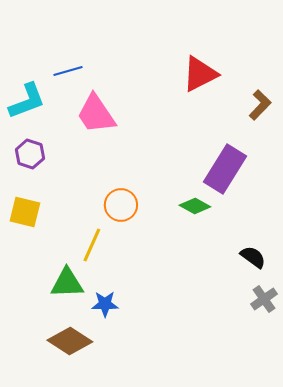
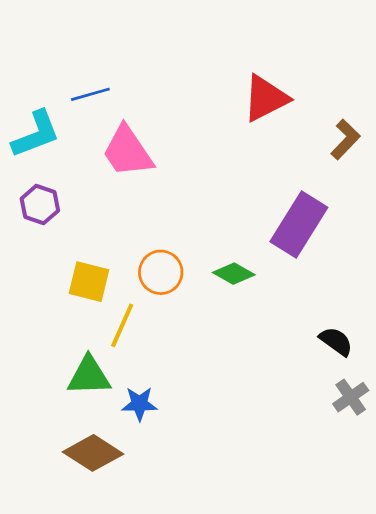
green diamond: (195, 206) -> (234, 274), moved
yellow square: (25, 212) -> (89, 282), moved

